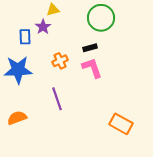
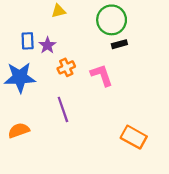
purple star: (43, 27) -> (47, 45), moved
black rectangle: (90, 48) -> (119, 44), moved

